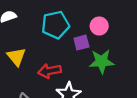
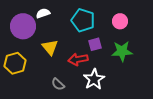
cyan pentagon: (55, 25) -> (83, 20), turned 30
purple square: (81, 43) -> (95, 44), moved

